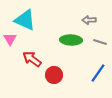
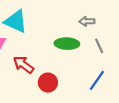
gray line: (100, 42) -> (99, 46), turned 48

